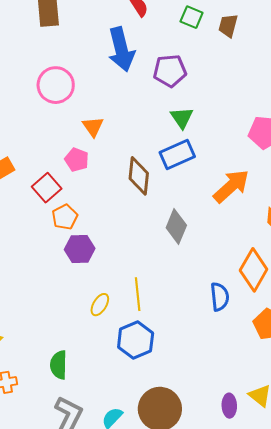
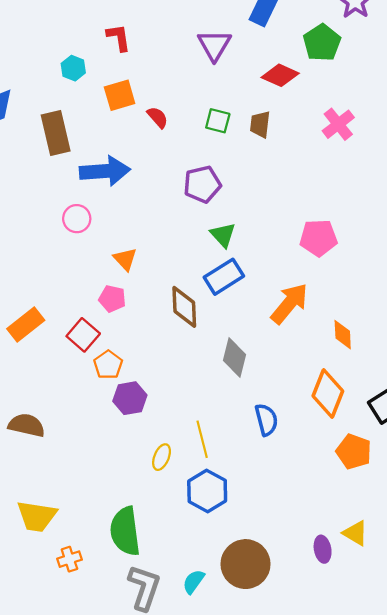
blue arrow: (121, 49) -> (105, 171), moved, turned -72
pink circle: (56, 85) -> (77, 219), size x0.7
blue semicircle: (220, 297) -> (266, 420), moved
green semicircle: (59, 365) -> (125, 531), size x1.5

